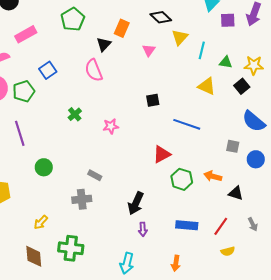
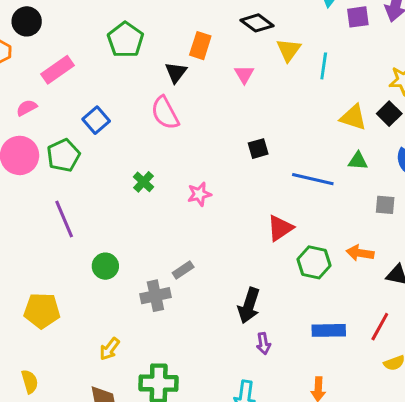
green triangle: (226, 62) -> (358, 161), moved
yellow triangle: (207, 86) -> (353, 117), moved
gray rectangle: (95, 175) -> (183, 270), turned -56
gray cross: (82, 199) -> (155, 296), moved

